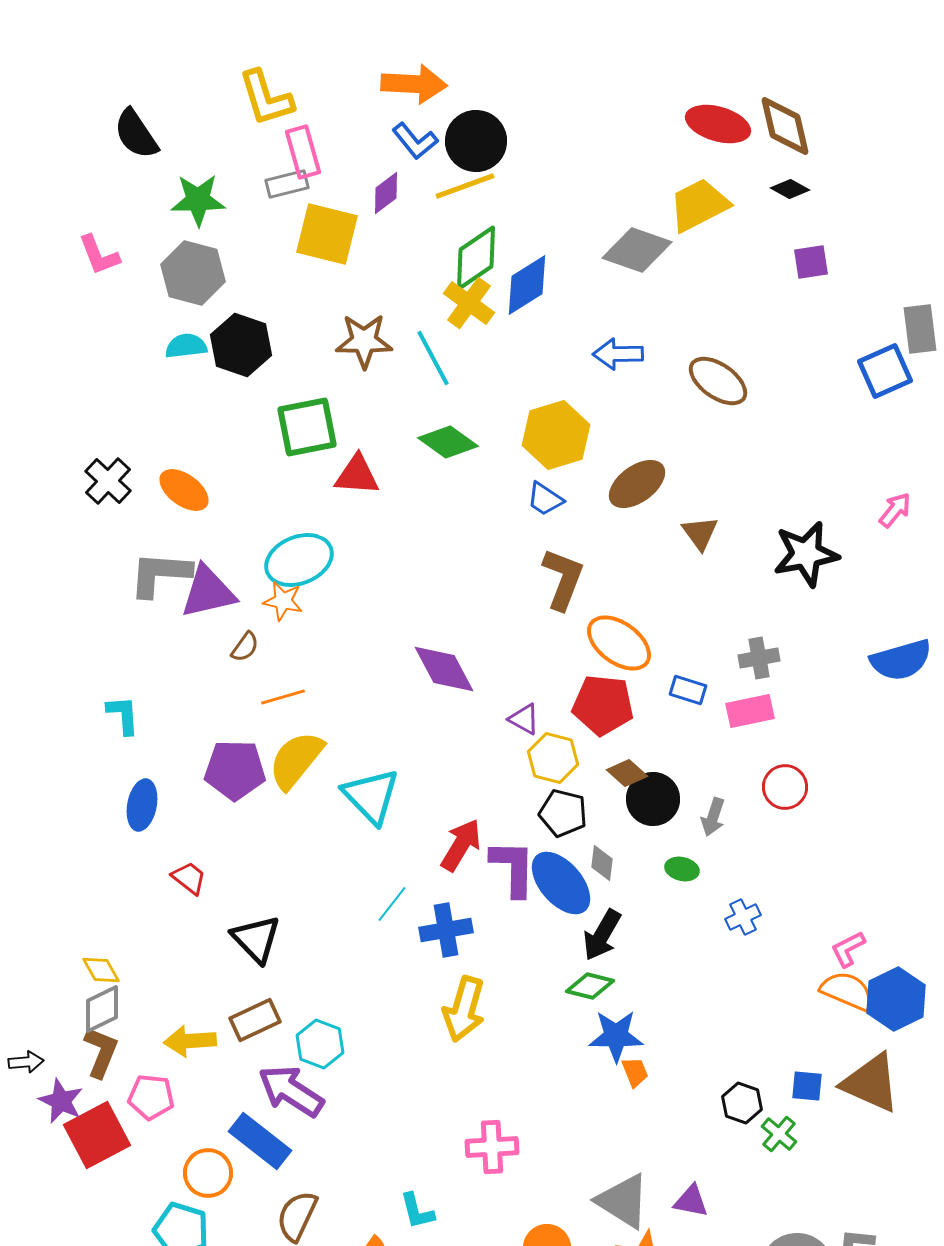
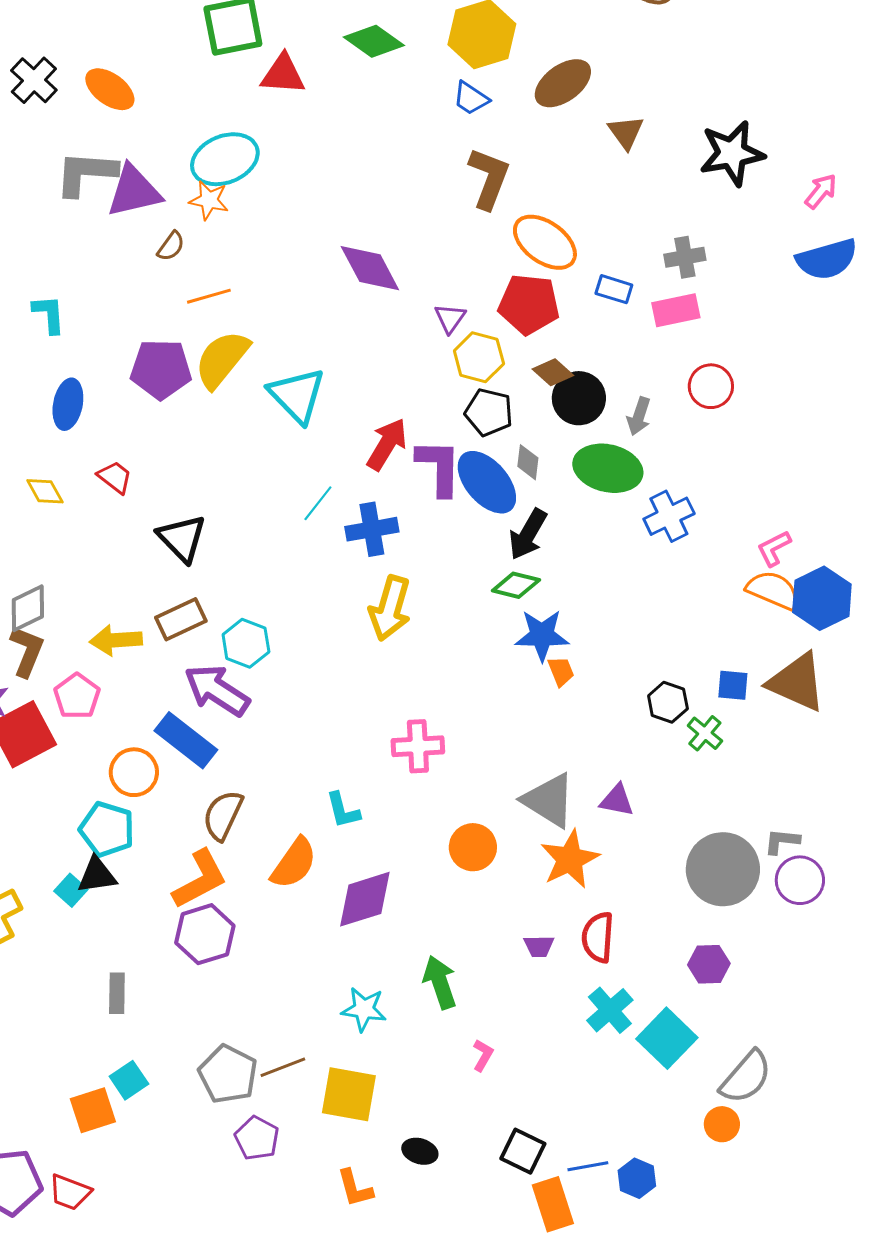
pink arrow: (895, 510) -> (821, 191), moved
purple triangle: (524, 719) -> (450, 318), turned 36
green ellipse: (682, 869) -> (608, 468), size x2.0
blue cross: (743, 917) -> (669, 516), size x1.4
yellow diamond: (101, 970) -> (45, 491), moved
pink pentagon: (151, 1097) -> (77, 696), turned 30

